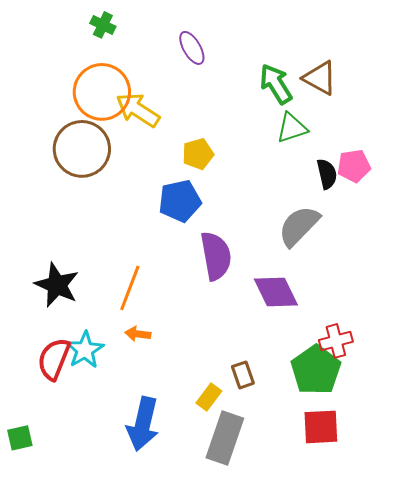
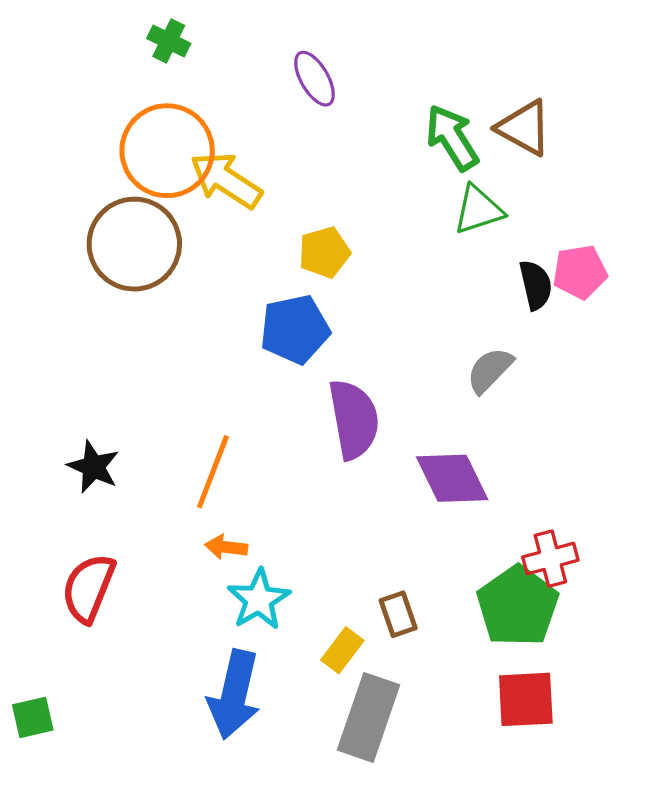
gray semicircle: (299, 226) -> (490, 370), size x0.7
black star: (57, 285) -> (93, 467), size x0.7
cyan star: (85, 350) -> (259, 600), moved

